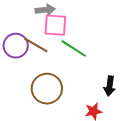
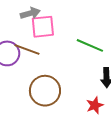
green line: (74, 49) -> (90, 45), moved

